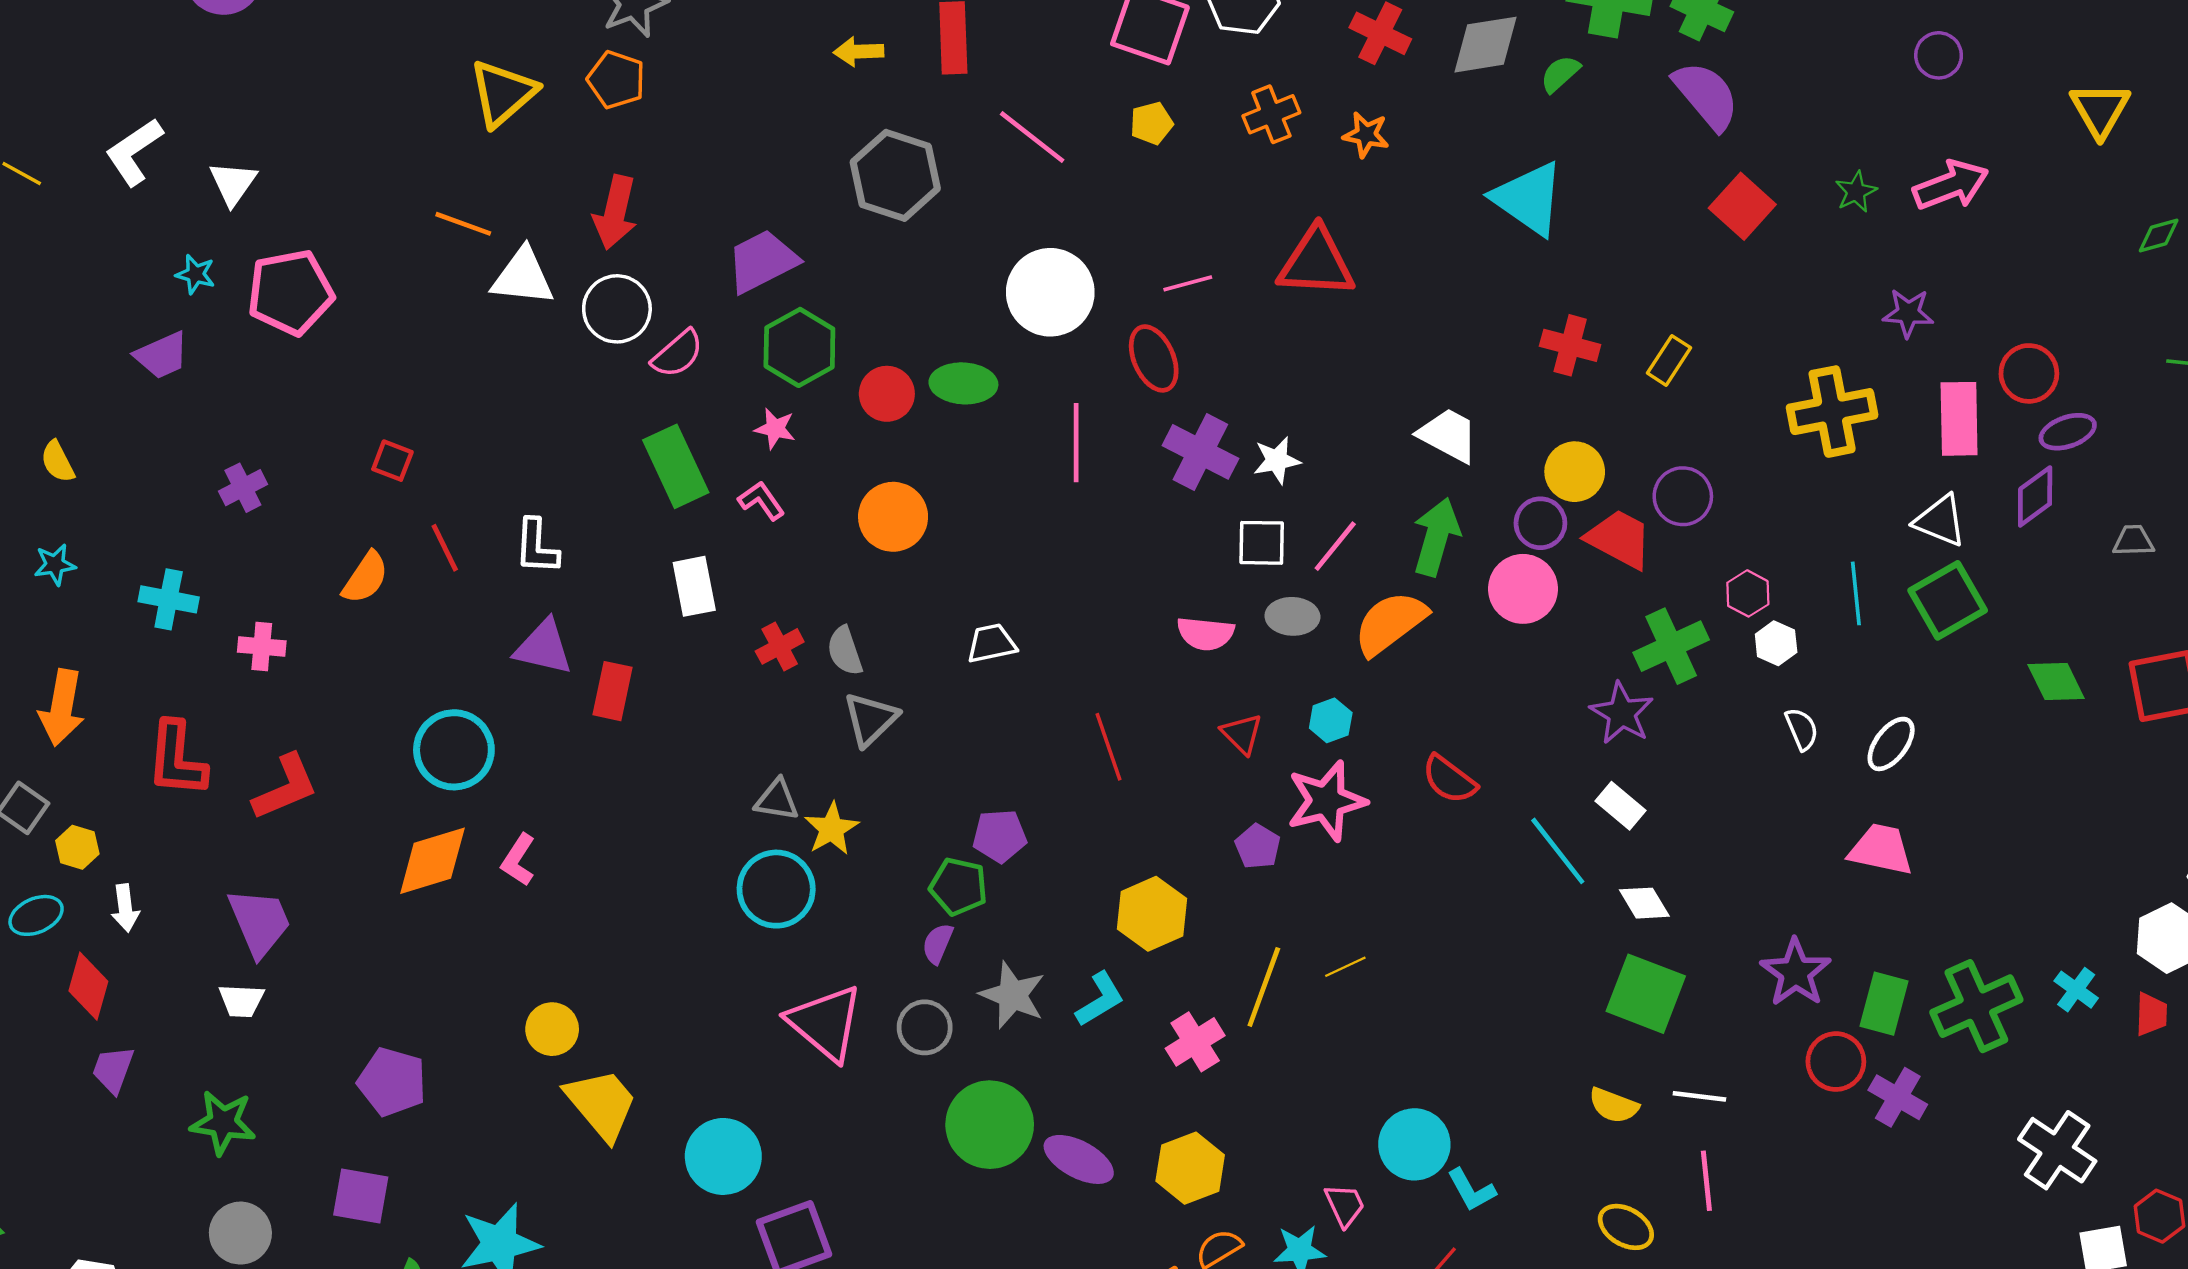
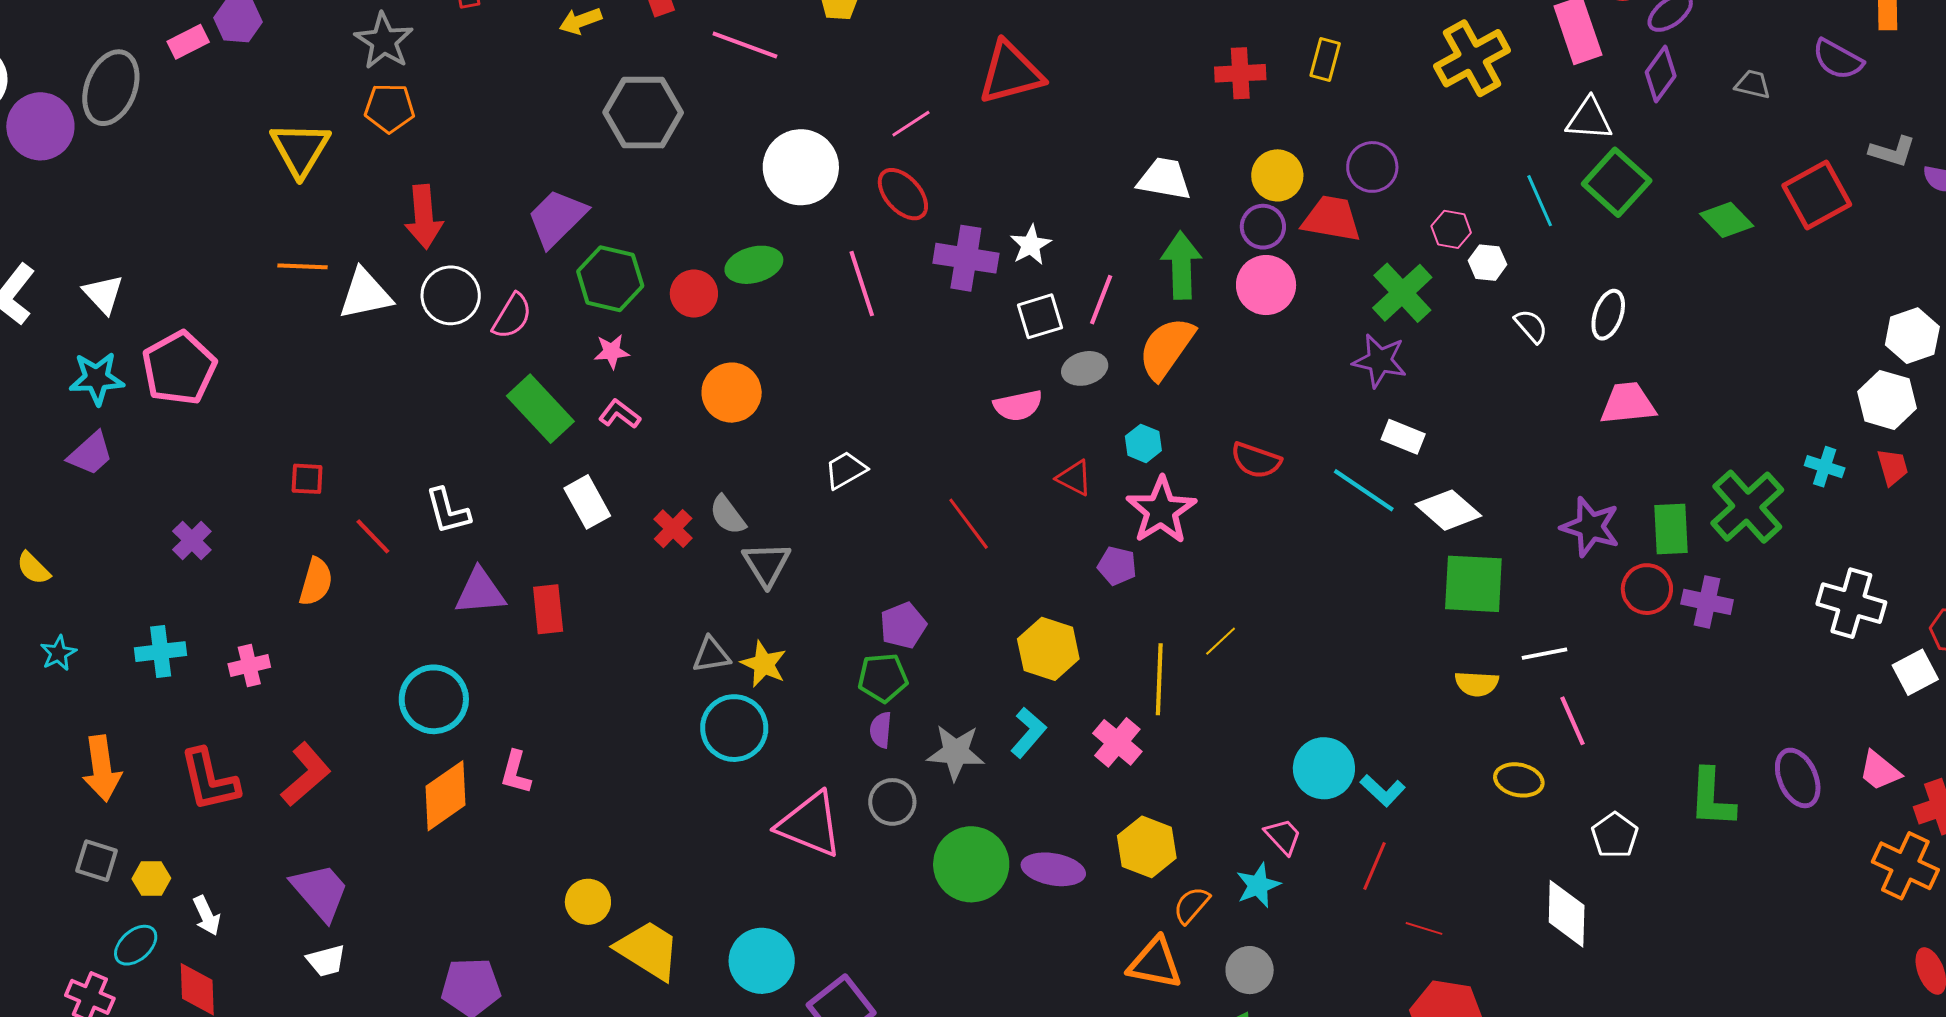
cyan star: (195, 274) -> (97, 378), size x1.6
gray trapezoid: (2133, 541) -> (1753, 84), turned 33
white diamond: (1644, 903) -> (1448, 510), size x1.4

